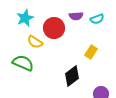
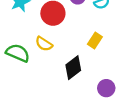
yellow semicircle: (35, 42) -> (44, 44), moved

